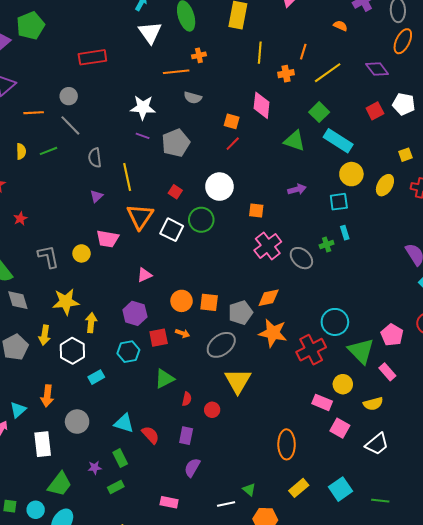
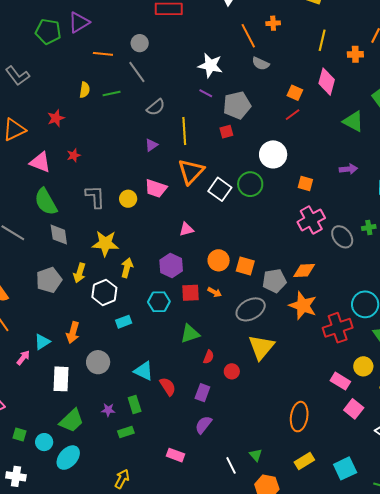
yellow line: (260, 53) -> (322, 40), moved
orange line: (176, 72) -> (248, 36), turned 60
gray semicircle: (95, 158) -> (156, 107), turned -132
red square: (175, 192) -> (226, 132), moved, turned 32
white line: (226, 504) -> (231, 465), turned 66

